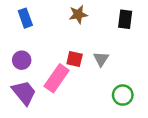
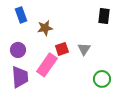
brown star: (78, 14) -> (45, 28), moved
red square: (75, 59) -> (62, 49), turned -32
purple trapezoid: (24, 93) -> (20, 77), turned 35

